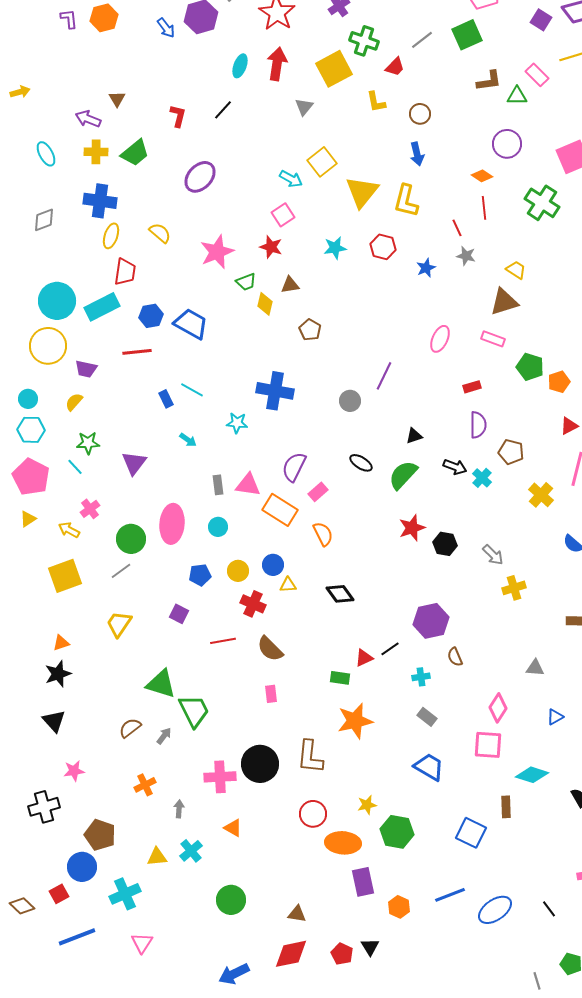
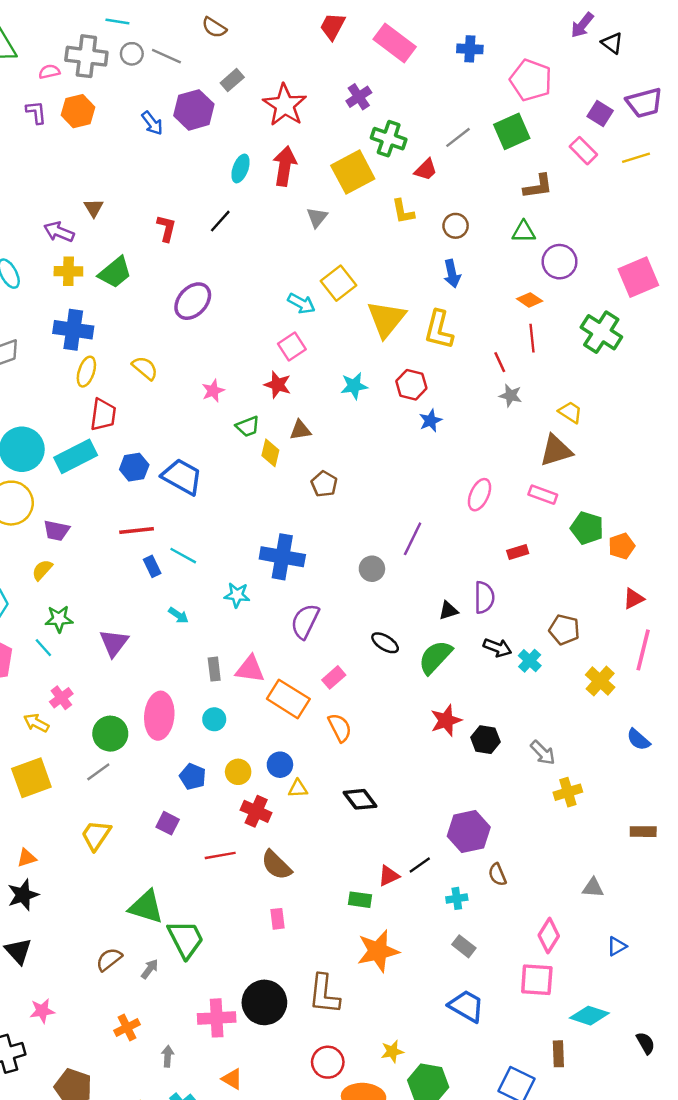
pink rectangle: (537, 75) -> (583, 151), moved
green triangle: (517, 96) -> (524, 232), moved
pink star: (217, 252) -> (213, 391), size x0.6
blue star: (426, 268) -> (430, 421), moved
red line: (137, 352) -> (137, 530), moved
purple semicircle: (478, 425) -> (484, 597), moved
purple semicircle: (294, 467) -> (305, 621), moved
blue pentagon: (200, 575) -> (193, 777), turned 30

